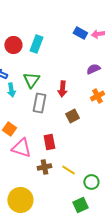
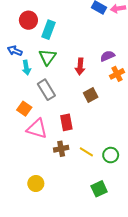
cyan rectangle: (36, 44) -> (48, 30), moved
purple semicircle: (93, 69) -> (107, 56), moved
gray rectangle: (39, 103) -> (46, 90), moved, turned -42
green circle: (91, 182) -> (111, 155), moved
yellow circle: (20, 200) -> (36, 183), size x0.6

